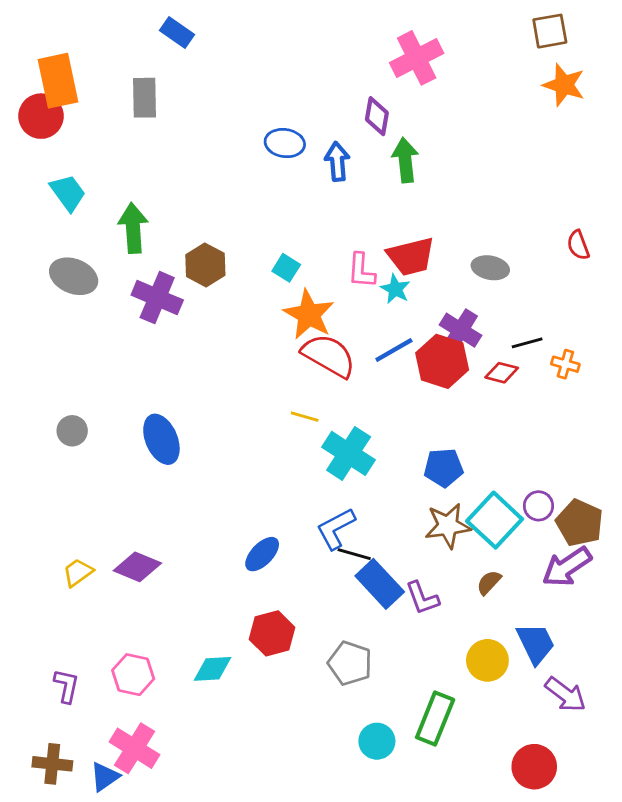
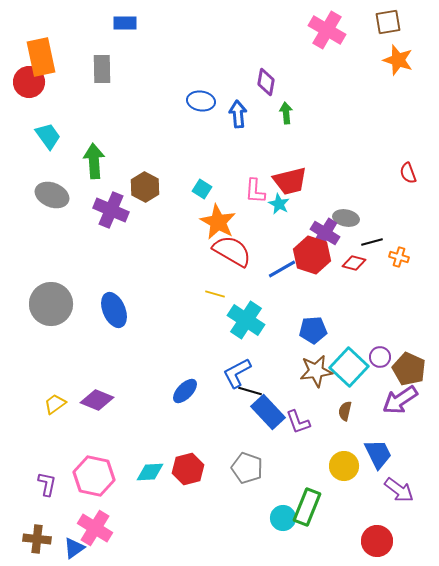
blue rectangle: (177, 32) -> (125, 23), turned -35
pink cross: (417, 58) -> (327, 30), moved, turned -33
green arrow: (405, 160) -> (286, 113), size x0.7
gray ellipse: (490, 268) -> (346, 218), moved
blue line: (394, 350) -> (282, 269), moved
gray circle: (72, 431) -> (51, 304), size x2.0
brown semicircle: (489, 582) -> (345, 411), turned -30
red hexagon: (272, 633) -> (188, 469), moved
pink hexagon: (133, 675) -> (94, 476), size x1.4
cyan circle: (377, 741) -> (283, 518), moved

